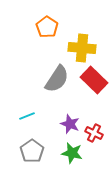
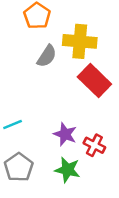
gray semicircle: (57, 79) -> (47, 56), moved, size x0.7

